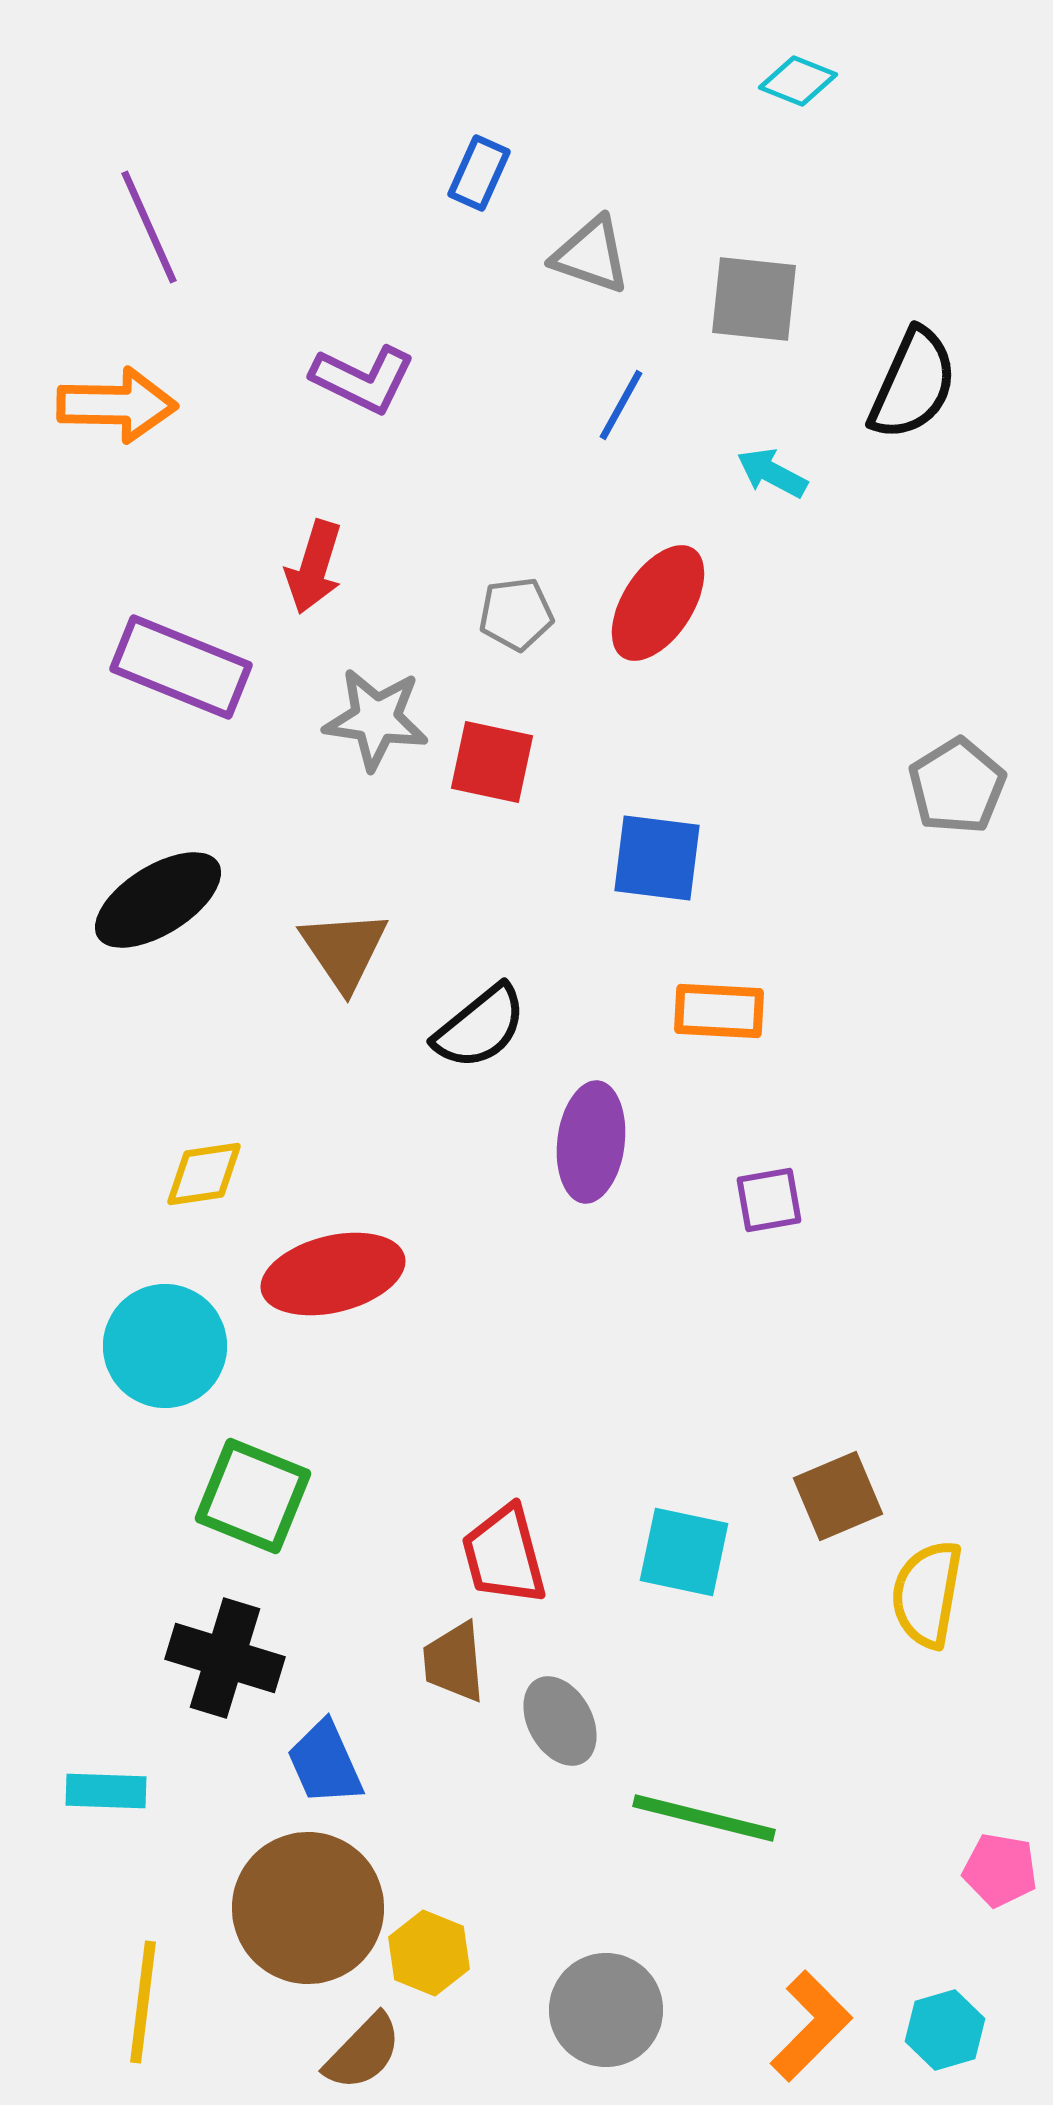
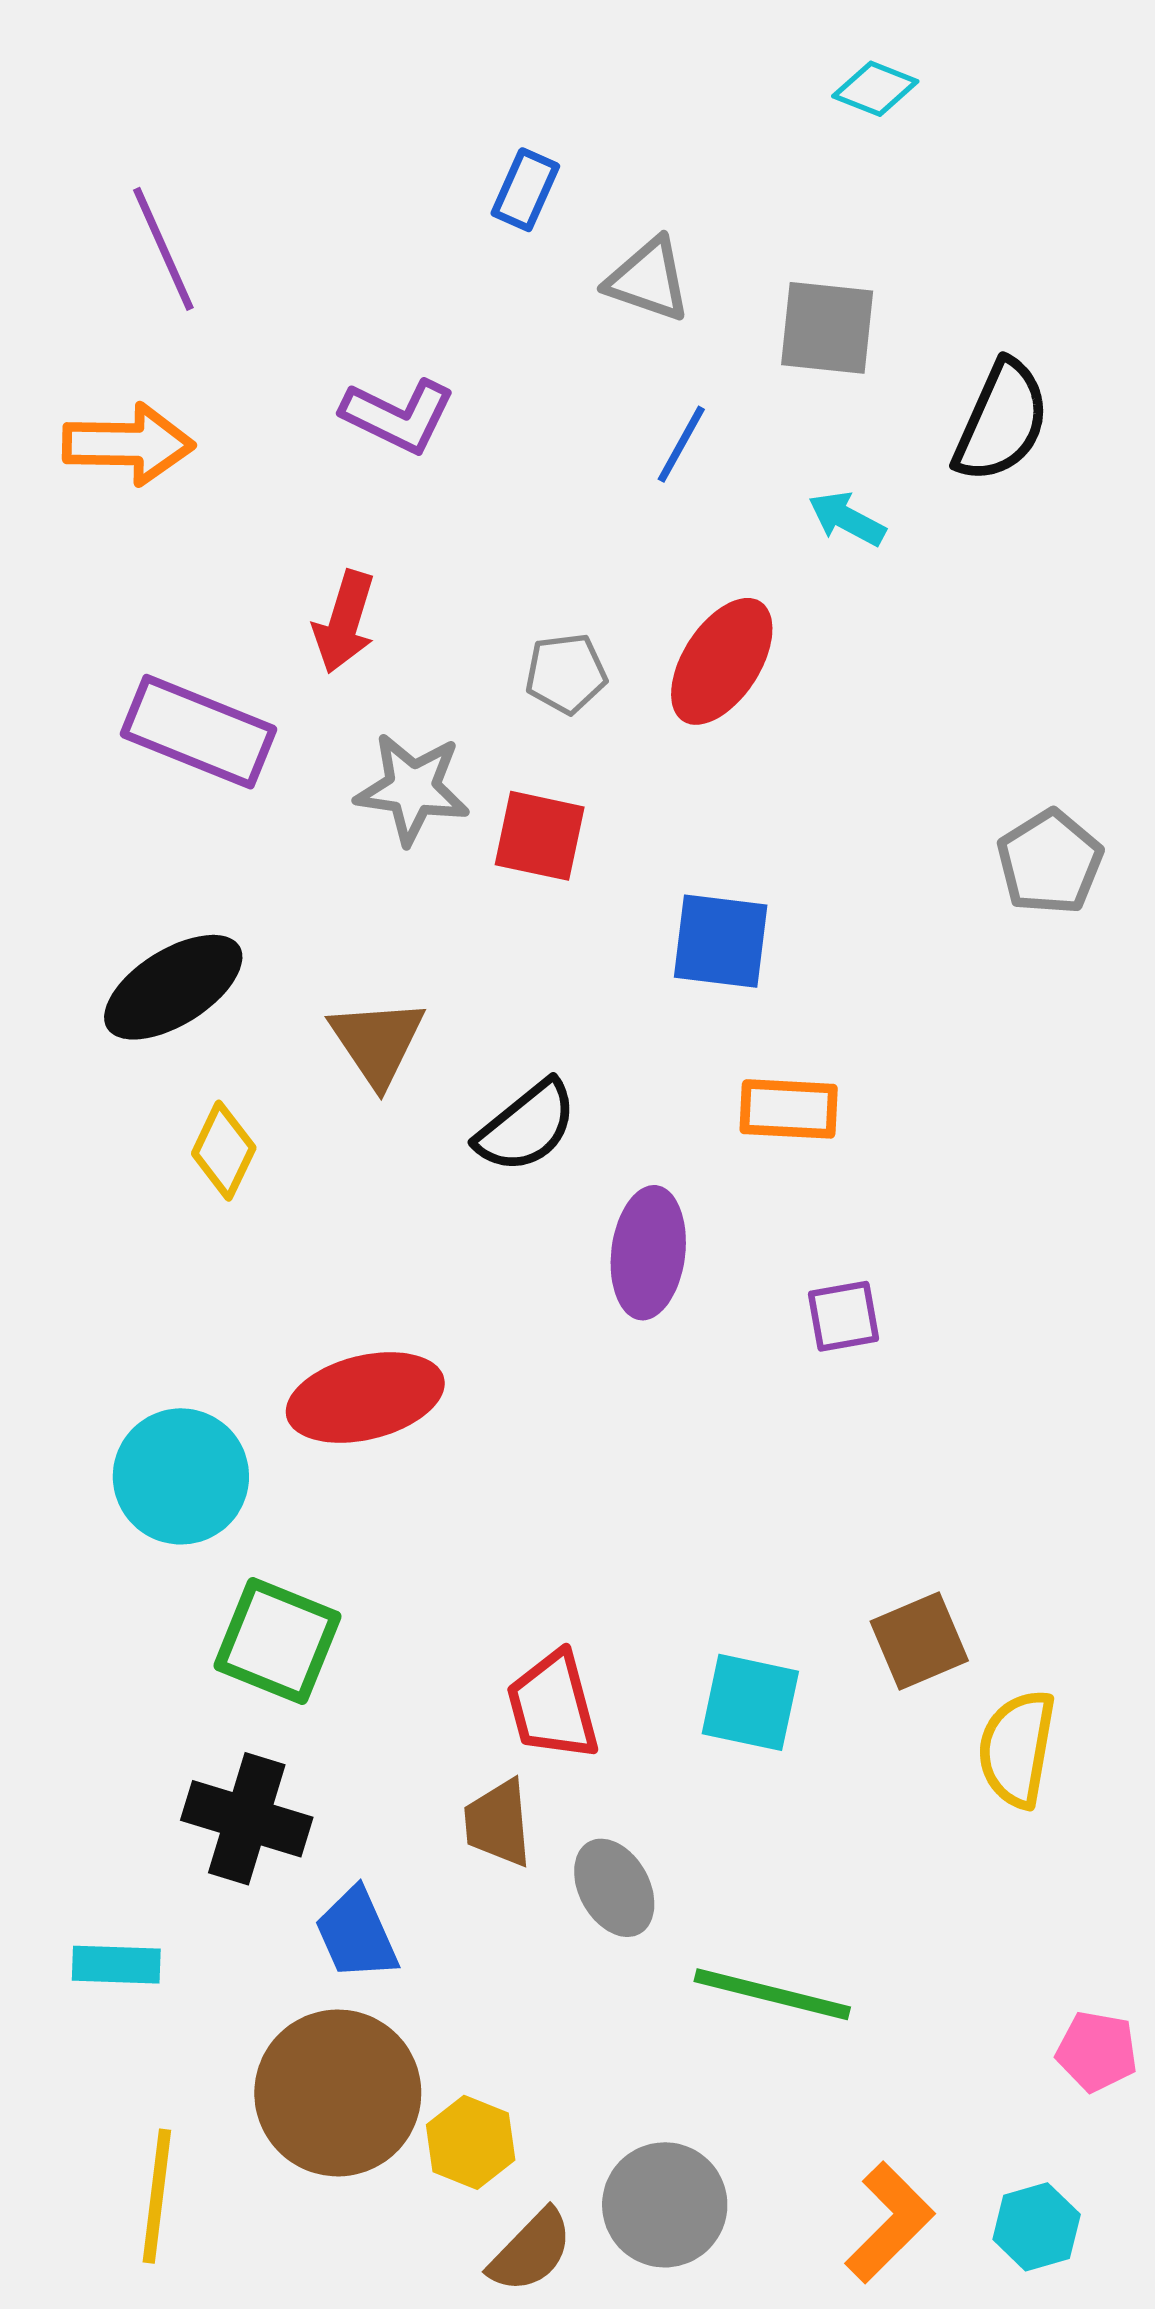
yellow diamond: (204, 1174) -> (224, 1151), moved, turned -56
brown semicircle: (363, 2052) -> (531, 2251), moved

